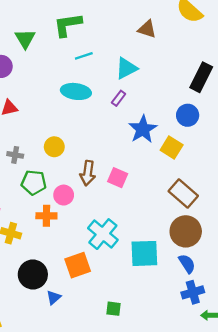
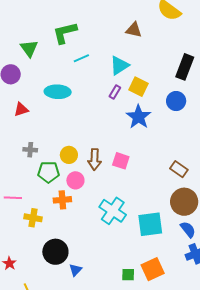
cyan ellipse: (76, 91) -> (58, 92), moved
yellow circle: (54, 147) -> (69, 155), moved
yellow square: (172, 148) -> (138, 87), moved
brown rectangle: (183, 193) -> (179, 169), size x0.7
orange square: (78, 265) -> (153, 269), moved

